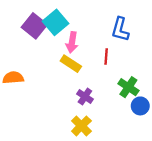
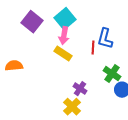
cyan square: (55, 22) -> (65, 19), moved
blue L-shape: (120, 29) -> (105, 39), moved
purple cross: (85, 97) -> (80, 89), moved

